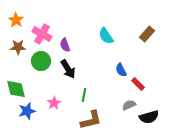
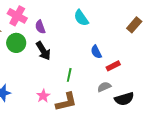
brown rectangle: (147, 34) -> (134, 25), moved
red rectangle: (138, 84) -> (113, 66), turned -72
green line: (84, 95) -> (69, 75), moved
pink star: (54, 103) -> (43, 96), moved

